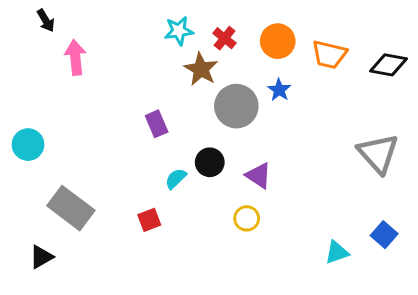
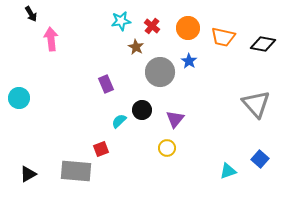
brown star: (201, 69) -> (136, 47), size x0.7
purple triangle: (258, 176) -> (175, 119), turned 36
gray rectangle: (71, 208) -> (76, 171), moved, turned -32

